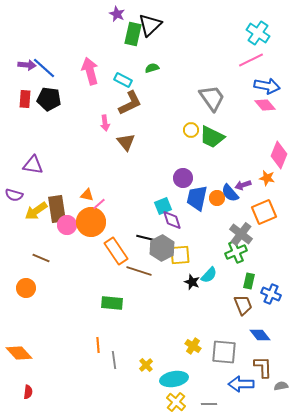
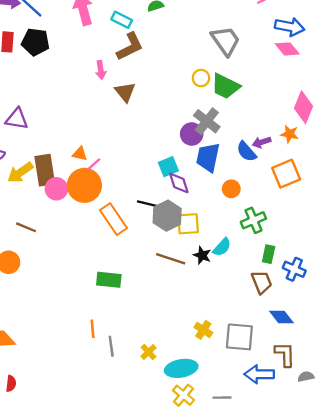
orange circle: (217, 198) -> (231, 189), moved
gray cross: (241, 234) -> (207, 121), moved
brown line: (139, 271) -> (171, 259), moved

